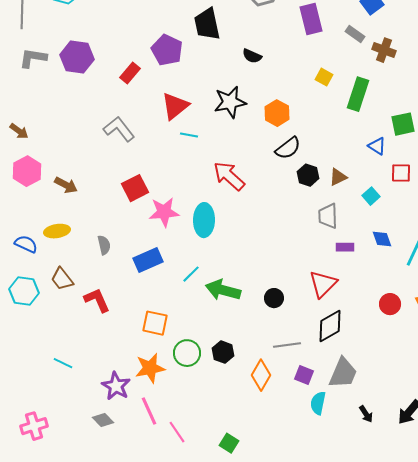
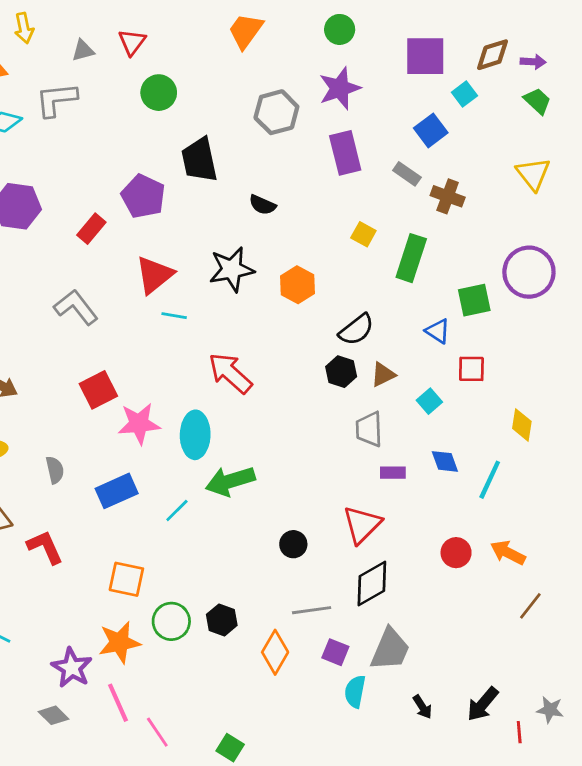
black semicircle: (288, 148) -> (356, 330), moved
green arrow: (223, 290) -> (230, 481), moved, turned -32

